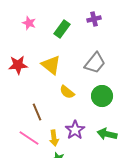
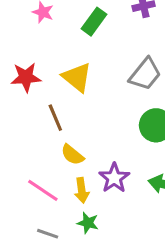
yellow semicircle: (67, 92) -> (72, 155), moved
brown line: (37, 112) -> (55, 118), moved

